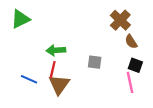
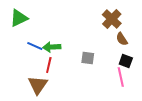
blue line: (29, 79) -> (35, 46), moved
brown triangle: (59, 85) -> (38, 85), moved

